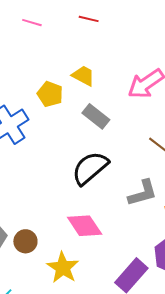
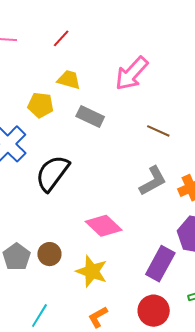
red line: (89, 19) -> (61, 38), moved, turned -48
black semicircle: (90, 168) -> (52, 173), moved

